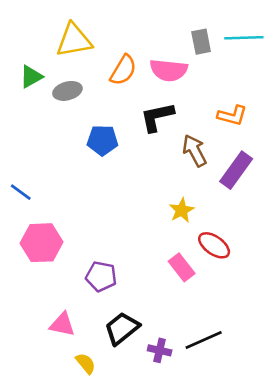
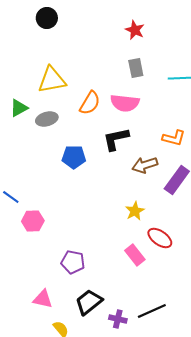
gray rectangle: (201, 42) -> (136, 68), moved
brown arrow: (195, 151) -> (145, 165), turned -80
pink hexagon: (42, 243) -> (33, 221), moved, size x0.7

